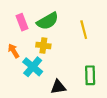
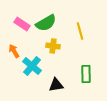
pink rectangle: (22, 22) -> (22, 24), turned -35
yellow cross: (43, 46) -> (53, 46), moved

